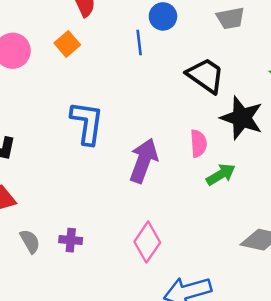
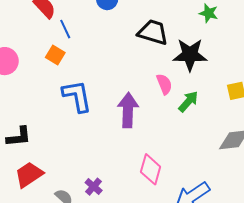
blue line: (139, 43) -> (65, 29), moved
orange square: (67, 44) -> (55, 55), moved
purple cross: (71, 240) -> (94, 187), turned -36

